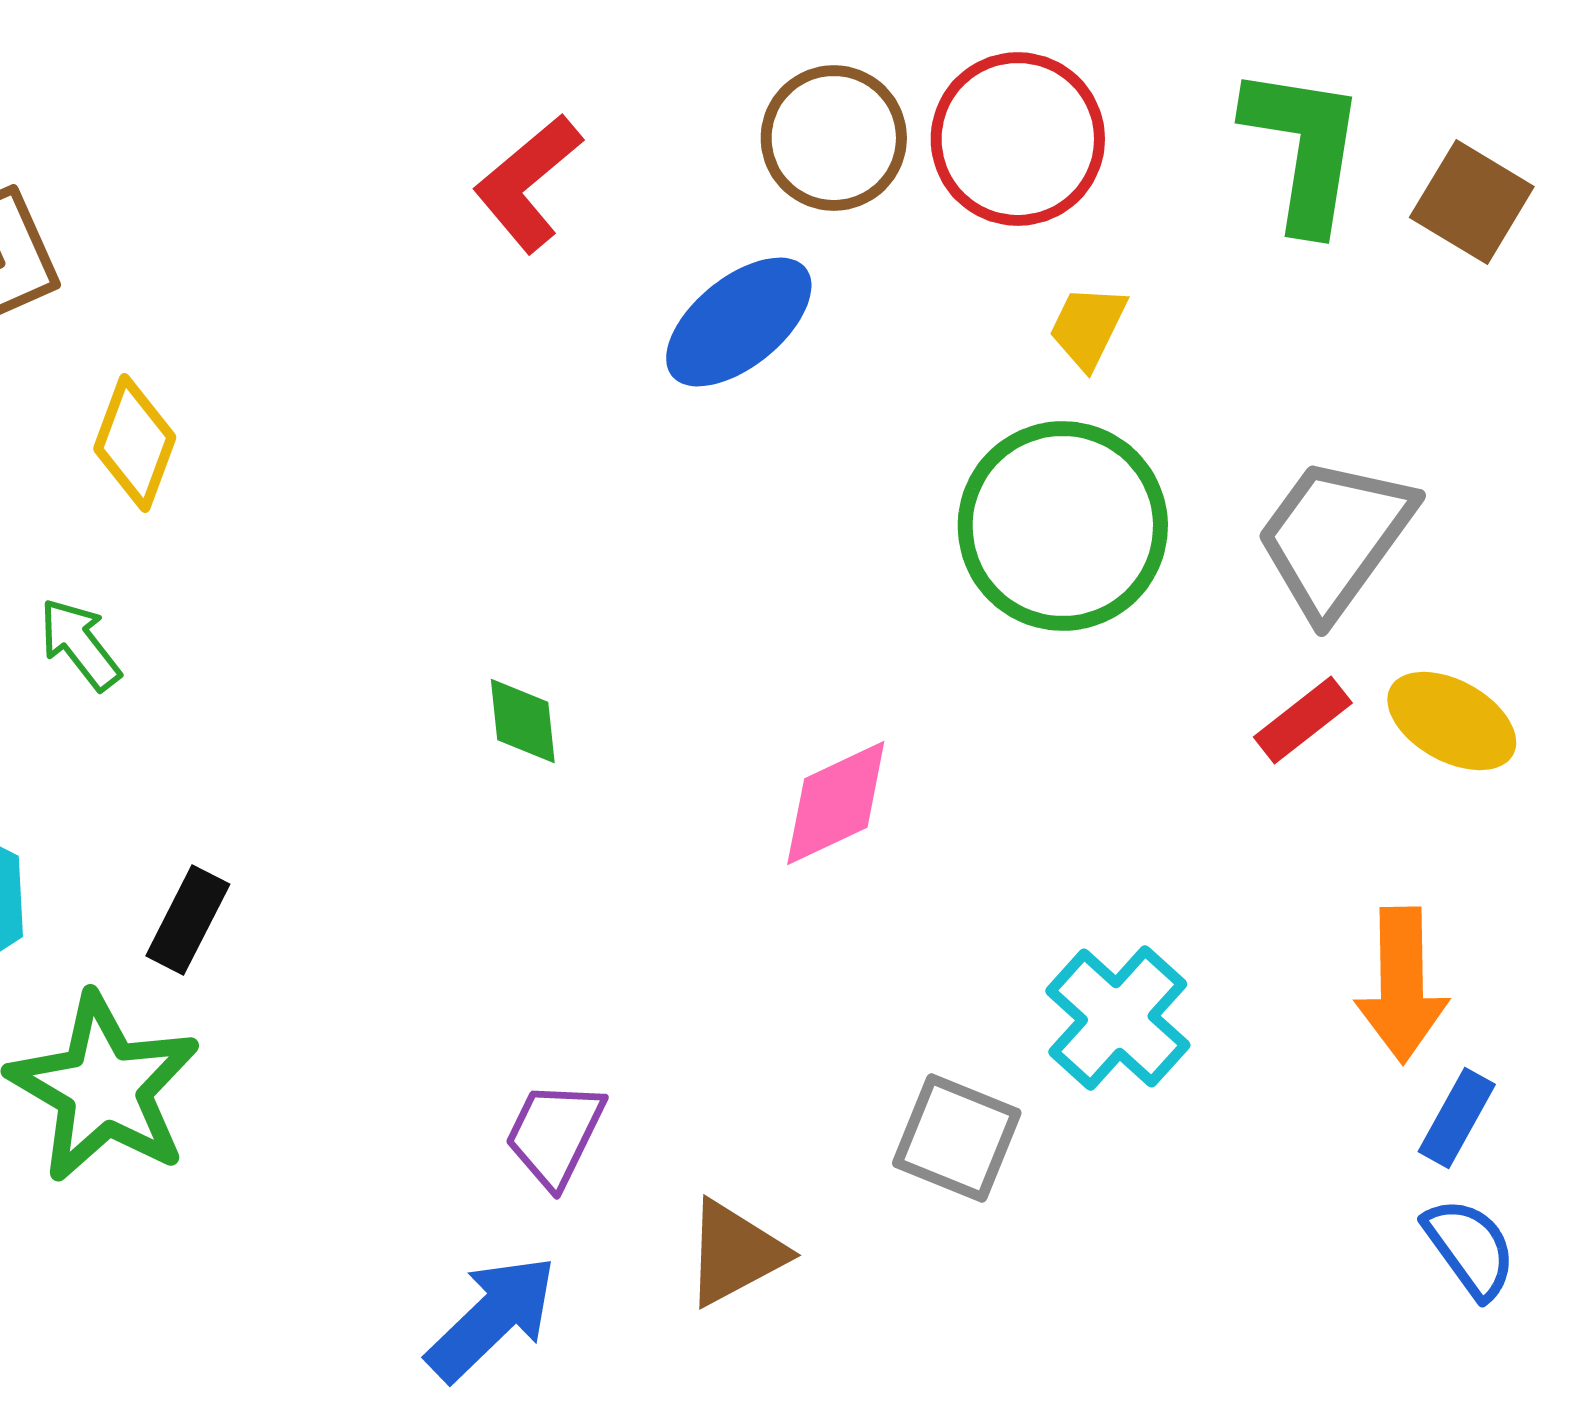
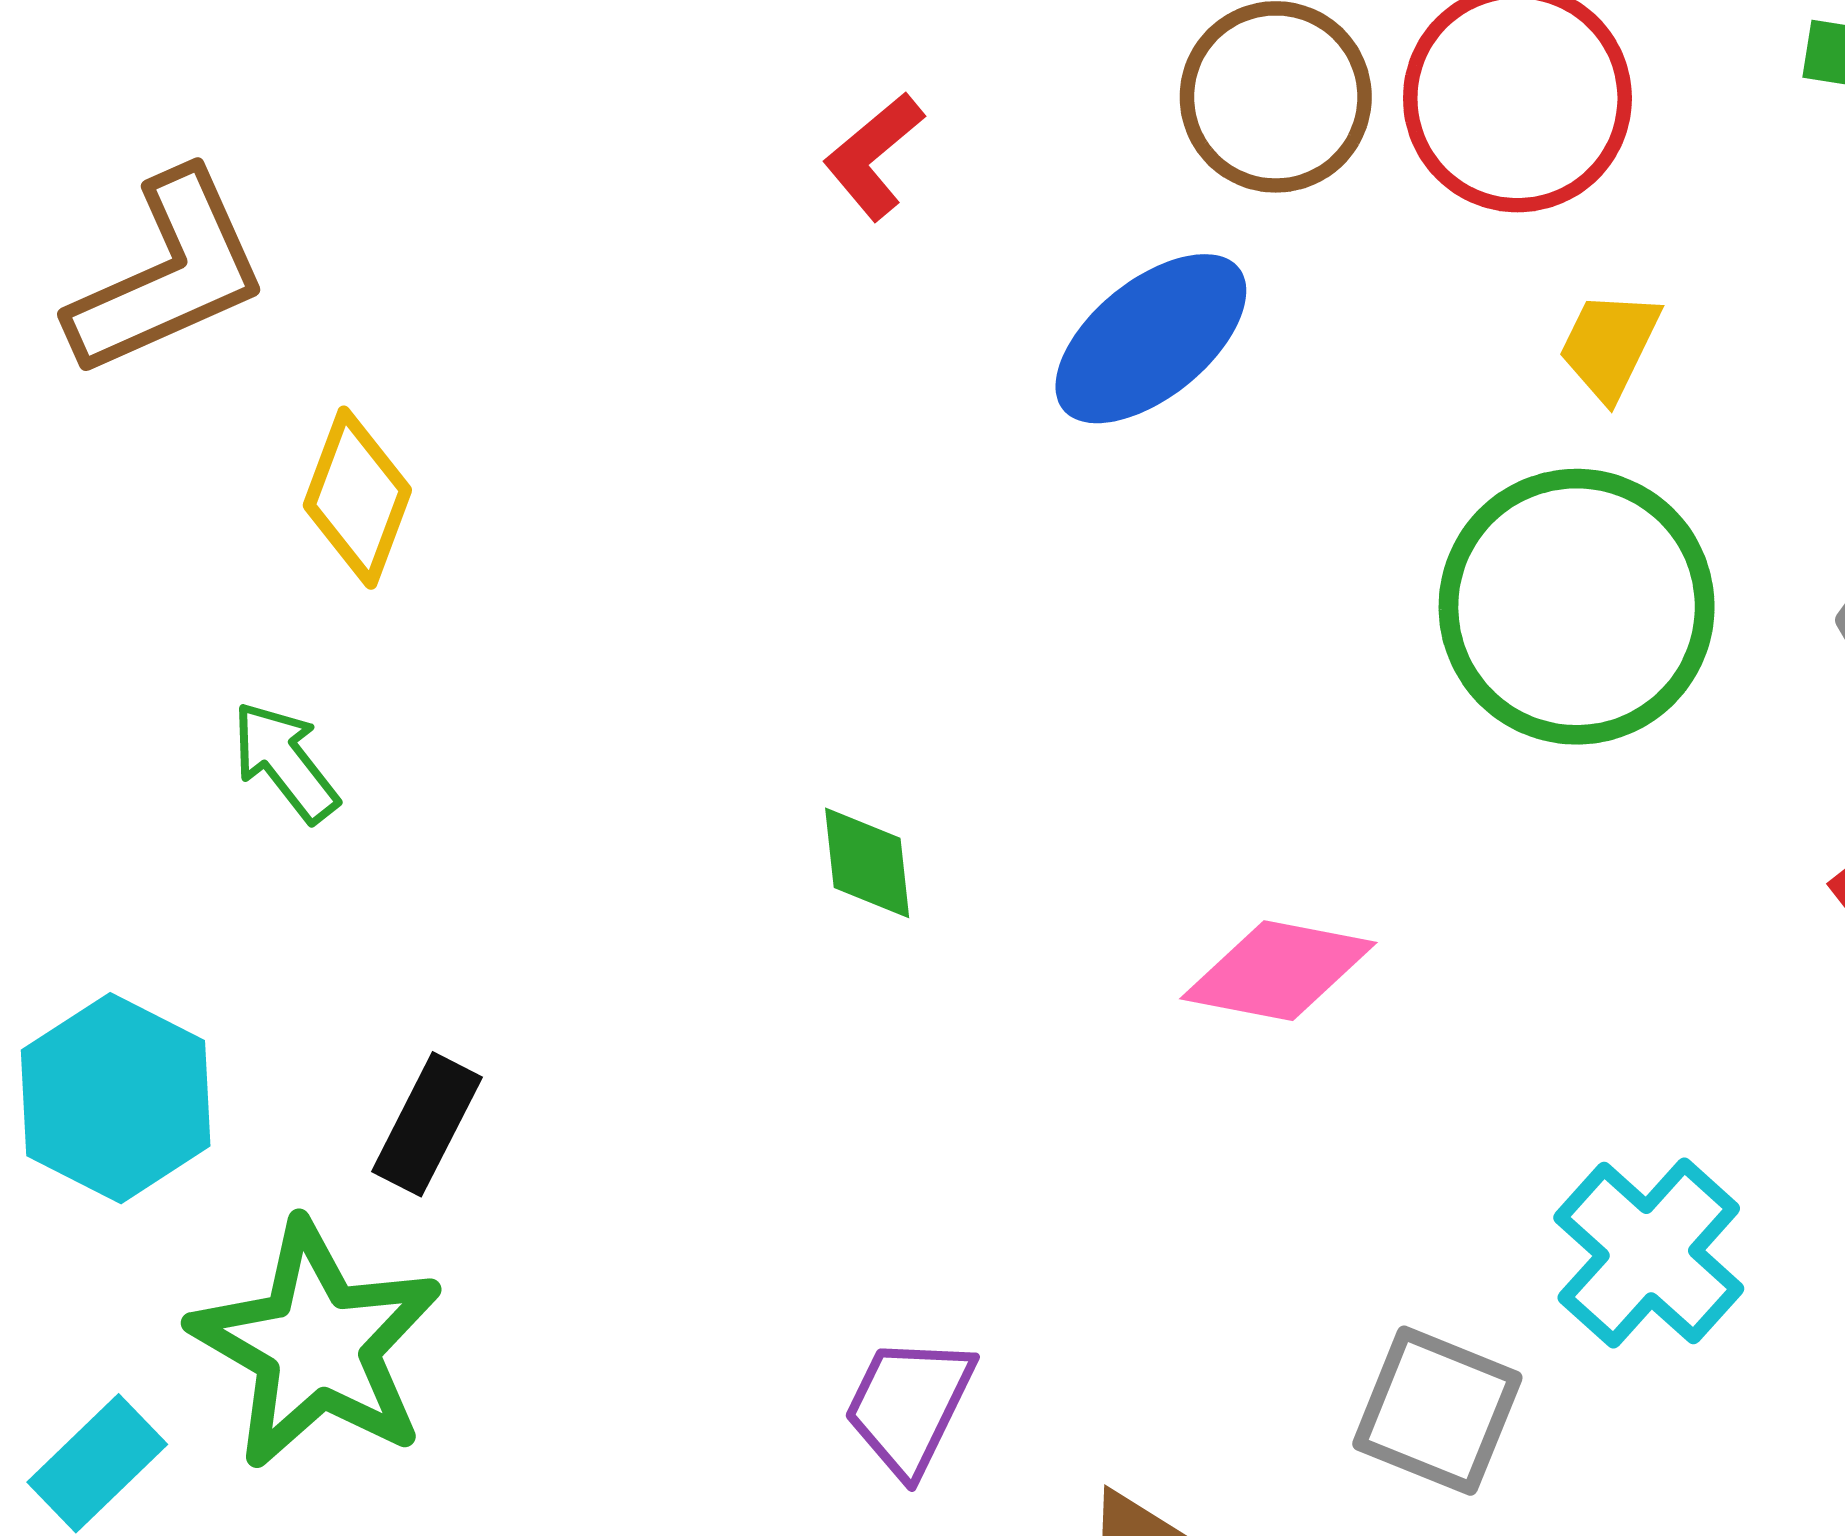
red L-shape: (528, 183) -> (874, 156), size x0.7
pink diamond: (836, 803) -> (1278, 971), turned 36

